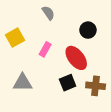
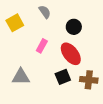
black circle: (88, 30) -> (74, 27), moved
yellow square: (15, 38) -> (15, 23), moved

